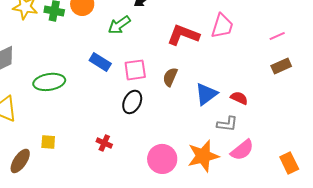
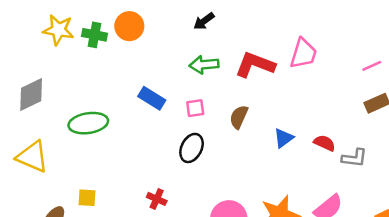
green arrow: (119, 25) -> (204, 65), moved, turned 30
pink square: (135, 70) -> (195, 108), size x0.7
blue triangle: (206, 94) -> (284, 138), size x0.7
gray L-shape: (227, 124) -> (354, 158), moved

